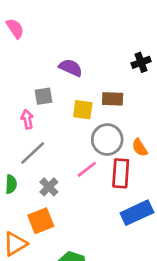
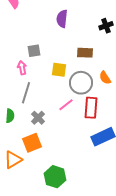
purple semicircle: (71, 68) -> (62, 19), moved, turned -108
yellow square: (83, 110) -> (59, 70), moved
orange semicircle: (140, 148) -> (105, 78), moved
gray line: (33, 153) -> (26, 93), turned -30

